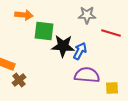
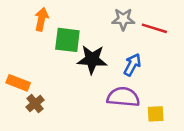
orange arrow: (24, 15) -> (42, 19), turned -84
red line: (111, 33) -> (154, 28), moved
blue arrow: (80, 51) -> (132, 65), moved

